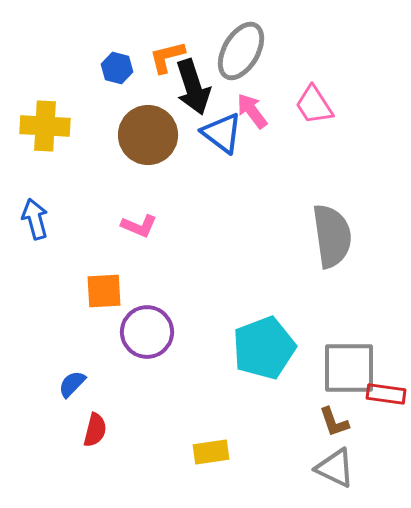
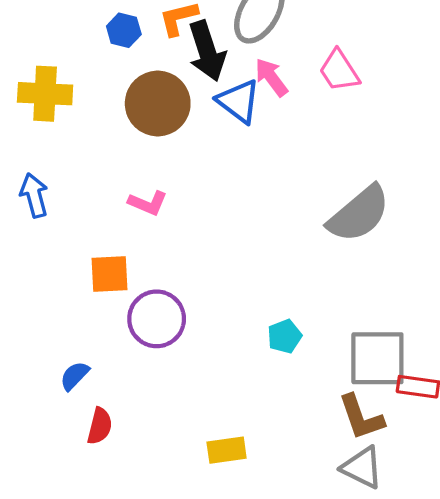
gray semicircle: (332, 236) -> (359, 214), turned 58
cyan pentagon: (264, 348) -> (285, 336), size x0.5
brown L-shape: (334, 422) -> (361, 417), size x1.4

